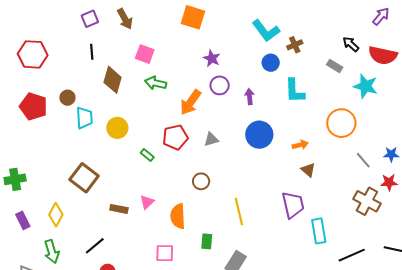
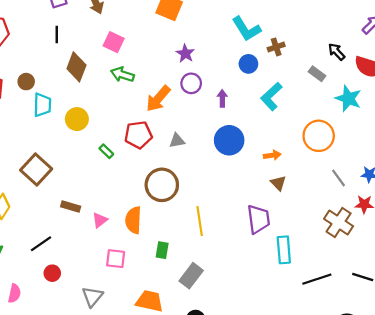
cyan L-shape: (295, 91) -> (271, 97), turned 44
brown circle: (201, 181) -> (162, 185), size x1.8
pink triangle: (147, 202) -> (100, 220), moved

